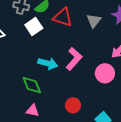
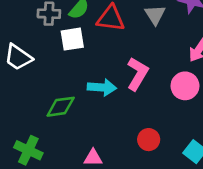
white square: (34, 27) -> (72, 39), turned 36
green diamond: (32, 85) -> (61, 107), moved, turned -65

